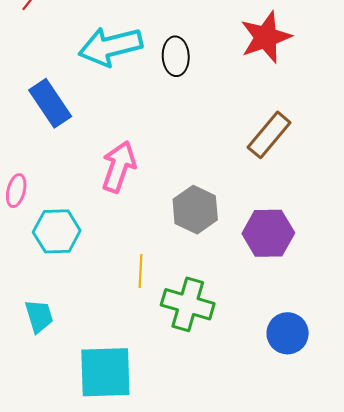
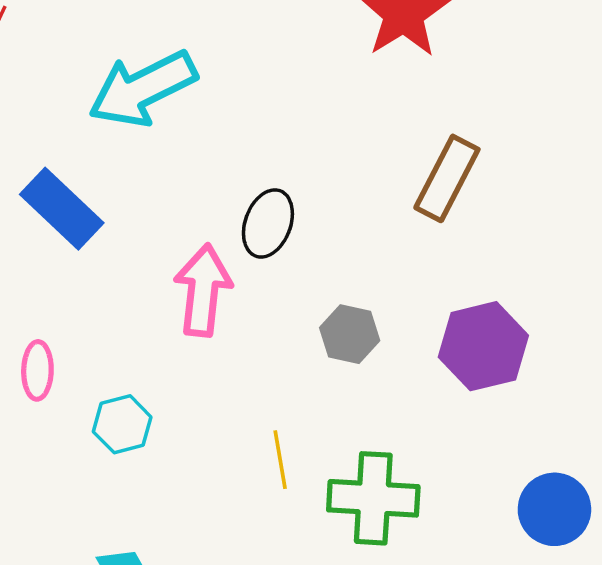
black ellipse: (176, 56) -> (268, 223), moved, turned 36
gray hexagon: (195, 210) -> (350, 334), size x0.7
cyan hexagon: (57, 231) -> (122, 424), size x0.7

